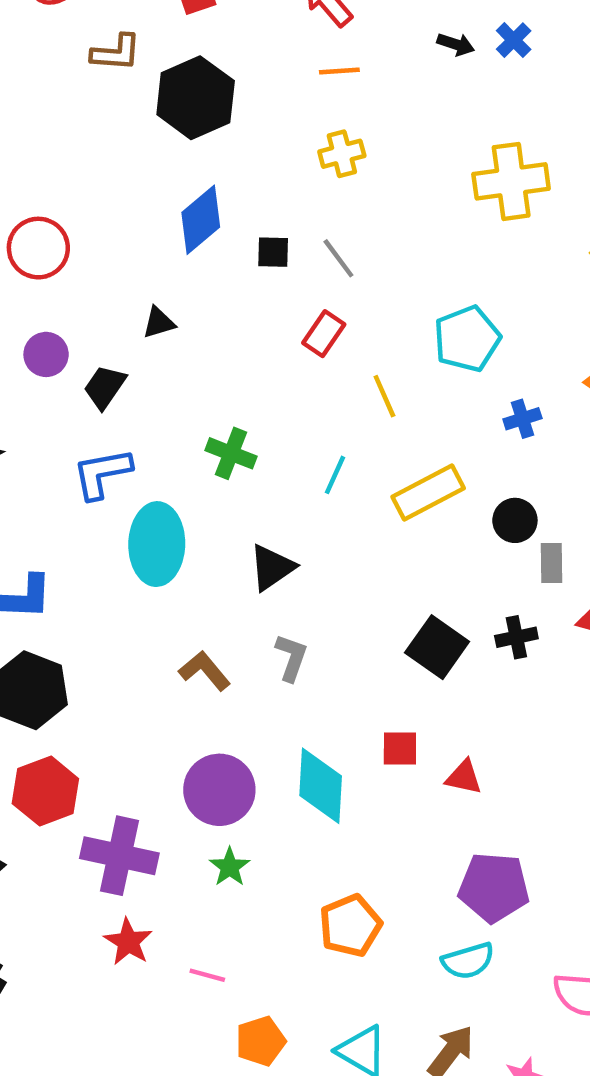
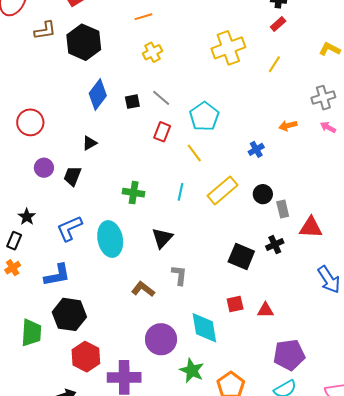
cyan pentagon: (467, 339) -> (204, 116), moved
blue L-shape: (102, 473) -> (69, 228), moved
green star: (230, 867) -> (192, 371), moved, size x1.4

